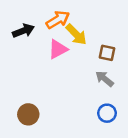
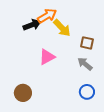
black arrow: (23, 31) -> (32, 25), moved
pink triangle: (58, 49) -> (47, 57), moved

